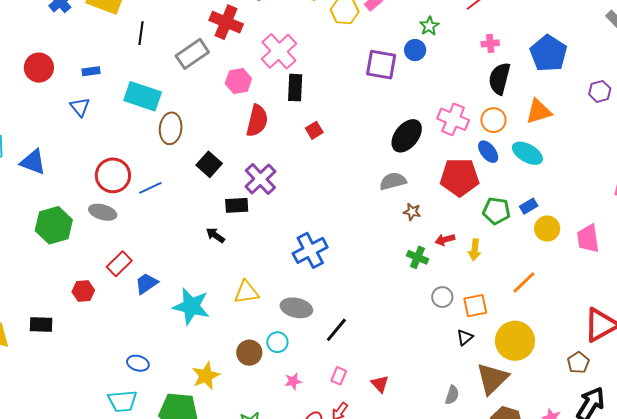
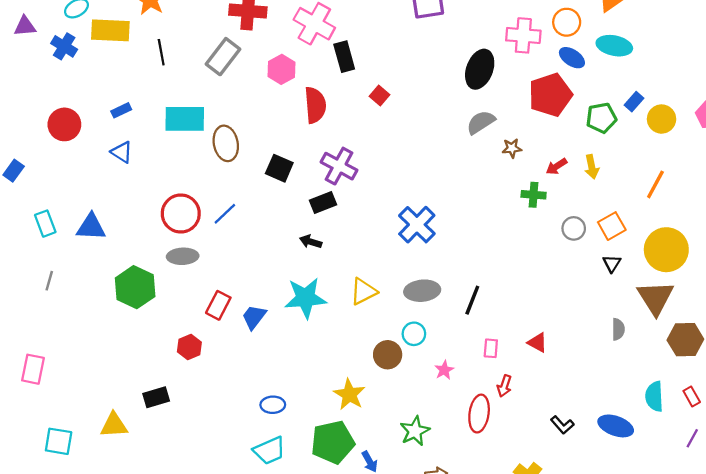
cyan star: (191, 306) -> (305, 298), moved

